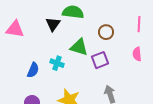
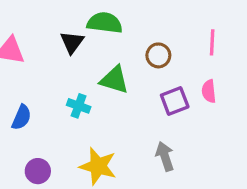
purple square: (100, 60) -> (175, 101), moved
blue semicircle: (33, 70) -> (22, 117), moved

